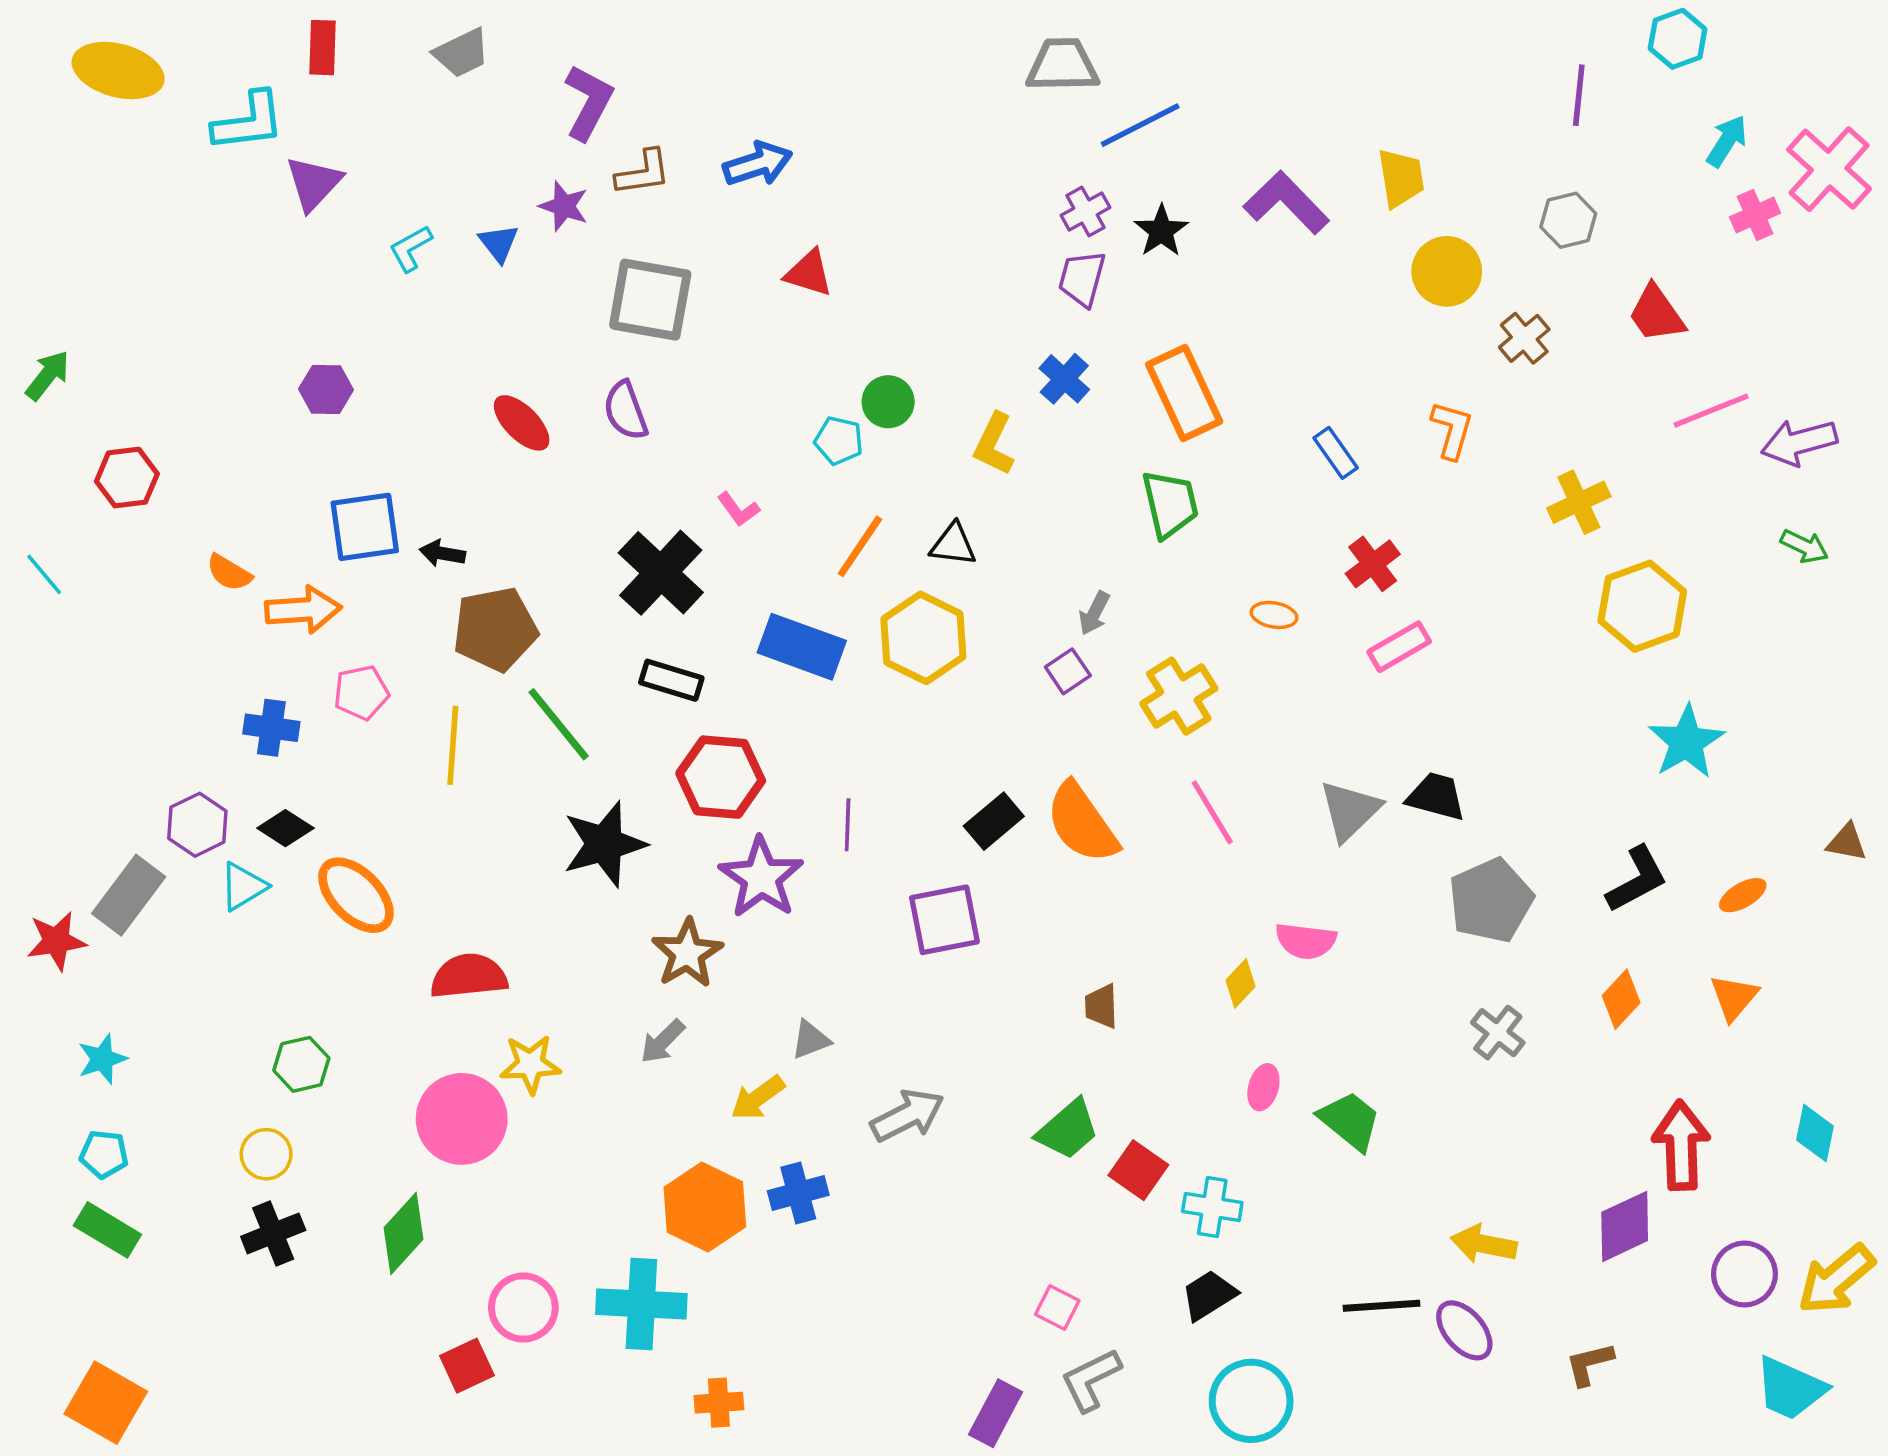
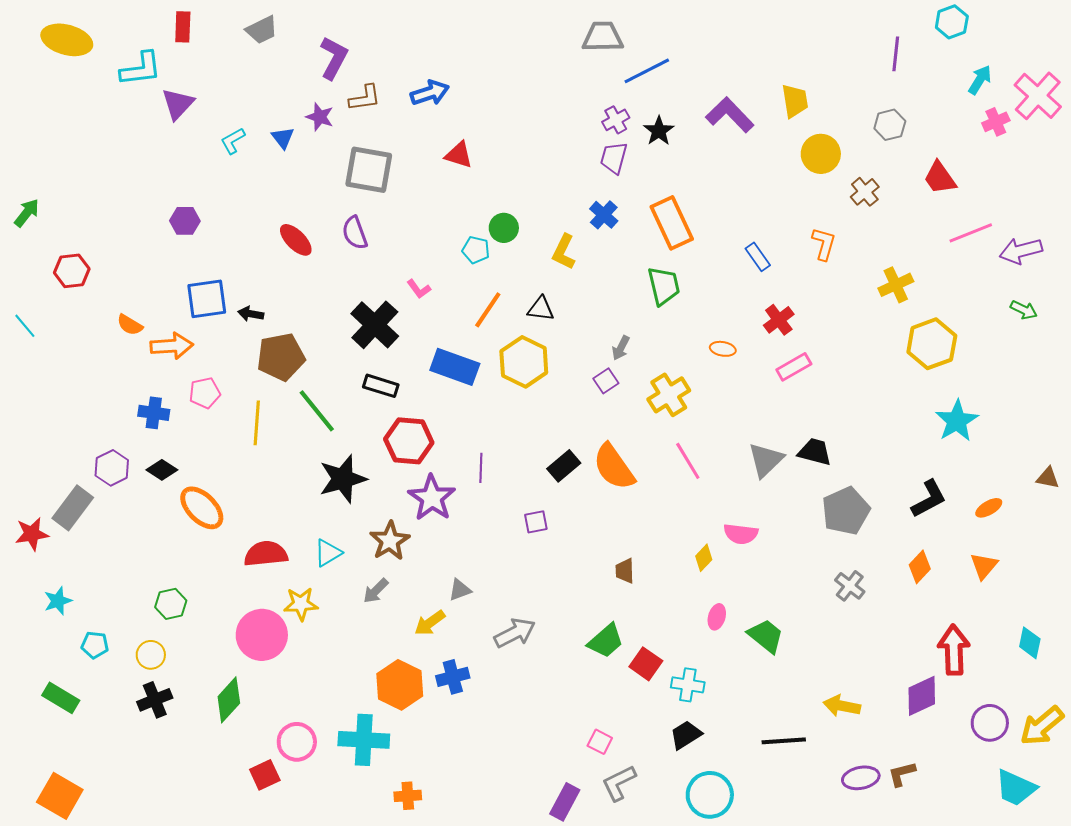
cyan triangle: (243, 886) -> (328, 553), moved
purple square: (944, 920) -> (536, 522), size x0.6
cyan pentagon: (104, 1154) -> (95, 645), moved
purple ellipse: (1464, 1330) -> (861, 778), moved, turned -60

